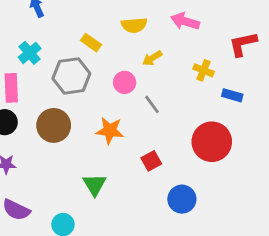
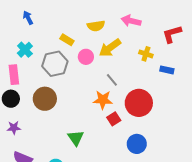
yellow arrow: (152, 58) -> (110, 48), size x1.6
pink circle: (125, 82) -> (86, 57), moved
orange star: (110, 131) -> (103, 100), moved
red circle: (212, 142) -> (139, 103), moved

